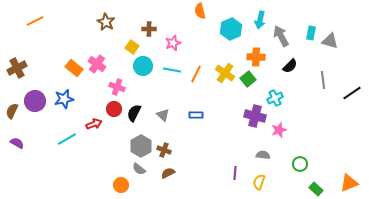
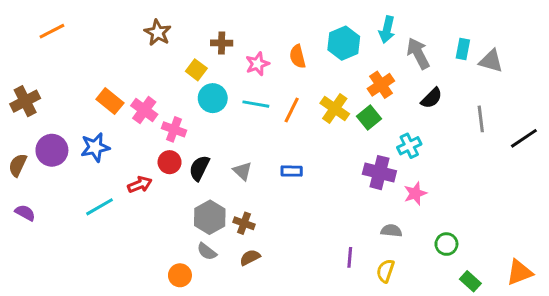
orange semicircle: (200, 11) -> (298, 56), moved
orange cross: (256, 57) -> (381, 85), turned -36
pink cross: (97, 64) -> (144, 110), moved

